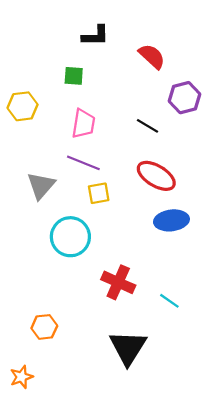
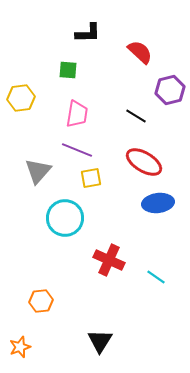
black triangle: (128, 348) -> (100, 341), moved, size x0.7

